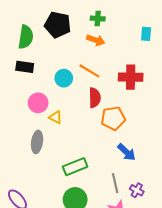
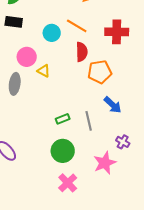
gray ellipse: (37, 142) -> (15, 84), moved
green rectangle: (75, 167) -> (63, 119), size x0.6
gray line: (115, 183) -> (89, 121), moved

